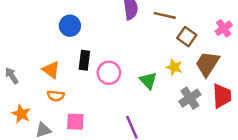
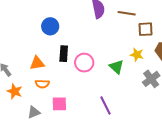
brown square: (187, 37) -> (145, 29), turned -35
orange triangle: (51, 70) -> (37, 63), turned -42
orange star: (21, 114) -> (15, 91), moved

